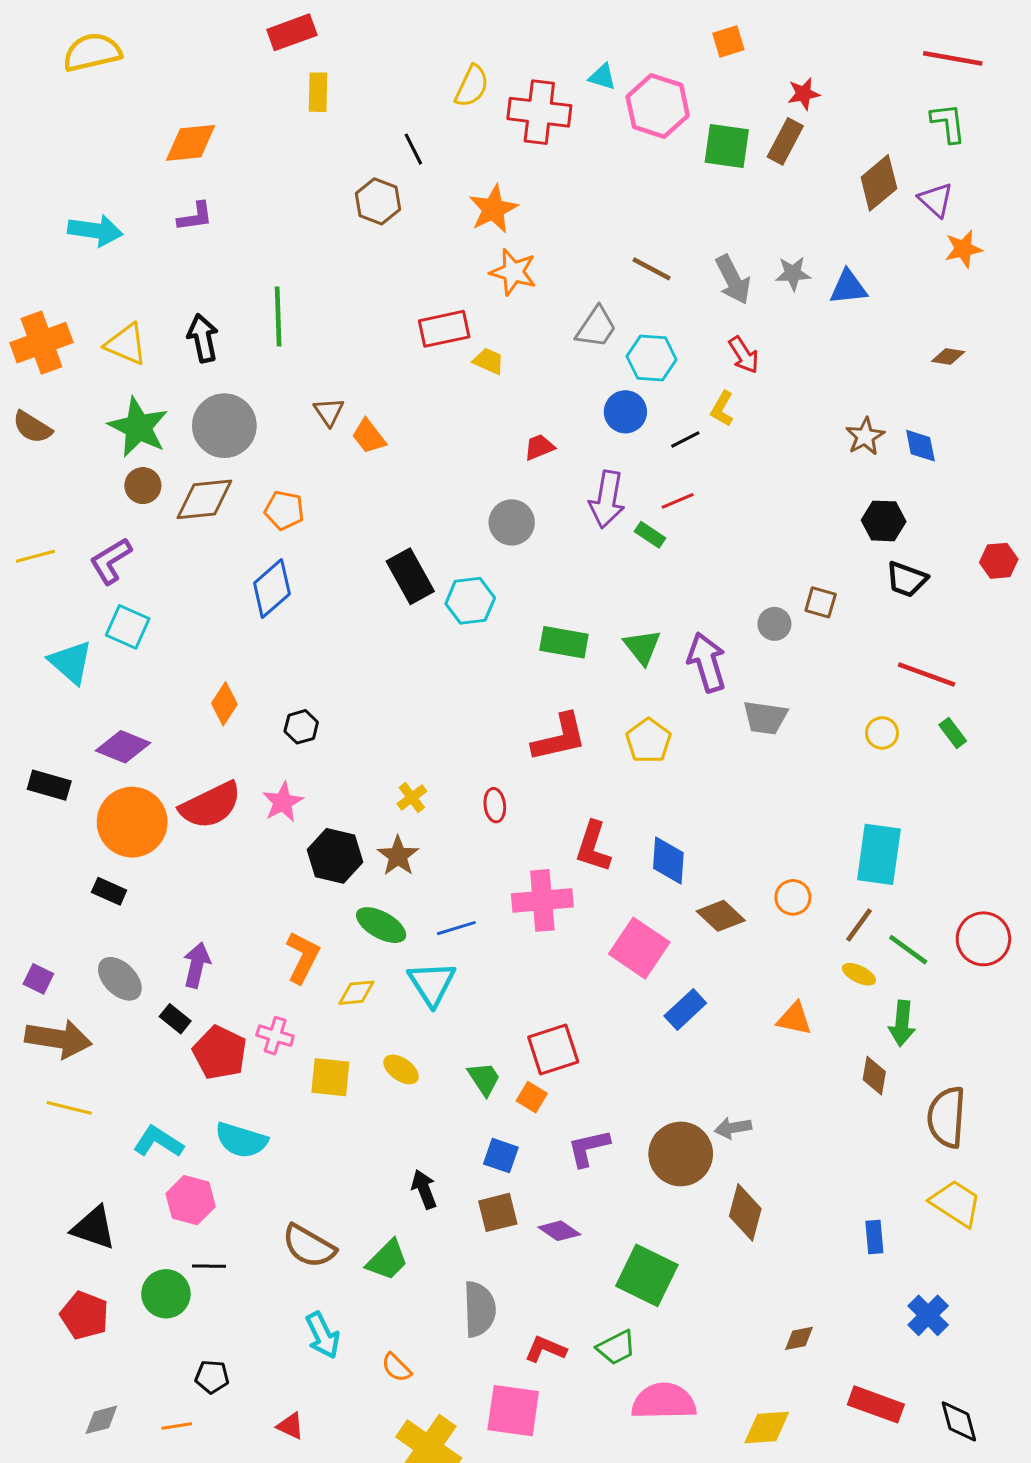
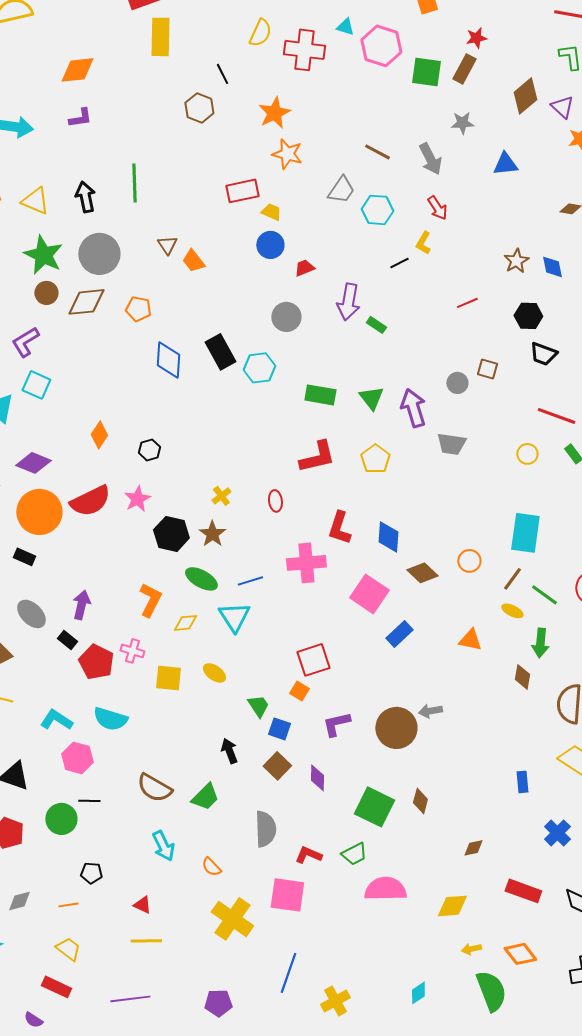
yellow rectangle: (318, 92) -> (160, 37), size x1.5
gray star: (793, 274) -> (462, 123), moved
blue circle: (625, 412) -> (270, 245), moved
red line: (678, 501) -> (467, 303), moved
blue diamond: (272, 589) -> (168, 360), moved, turned -45
green trapezoid: (484, 1079) -> (258, 706), moved
brown square: (498, 1212) -> (277, 766), turned -32
brown diamond: (745, 1212) -> (420, 801), moved, size x0.7
purple diamond: (559, 1231) -> (317, 778), turned 56

